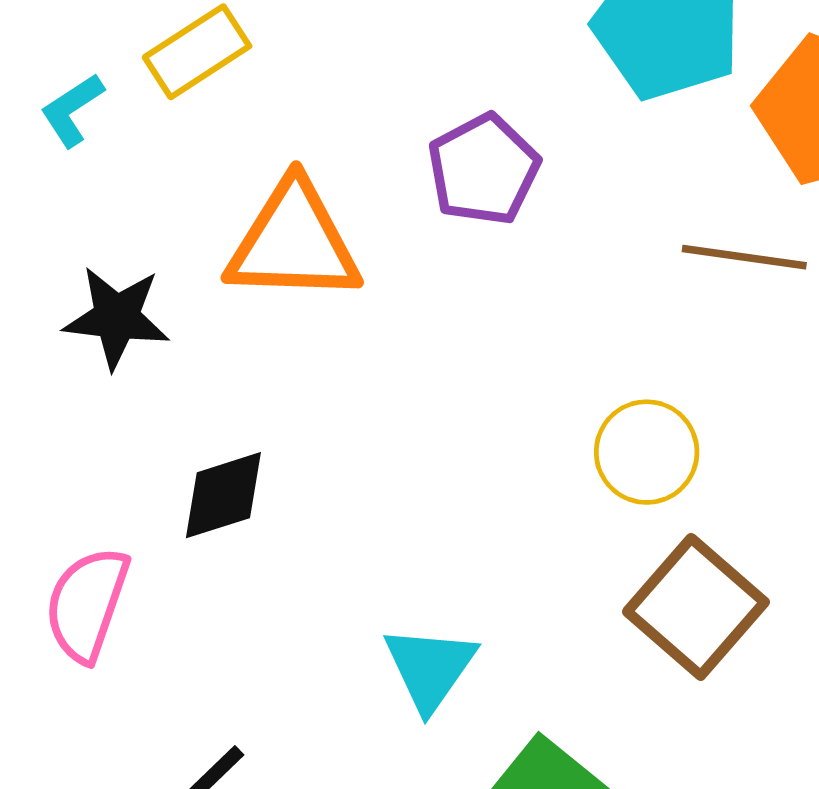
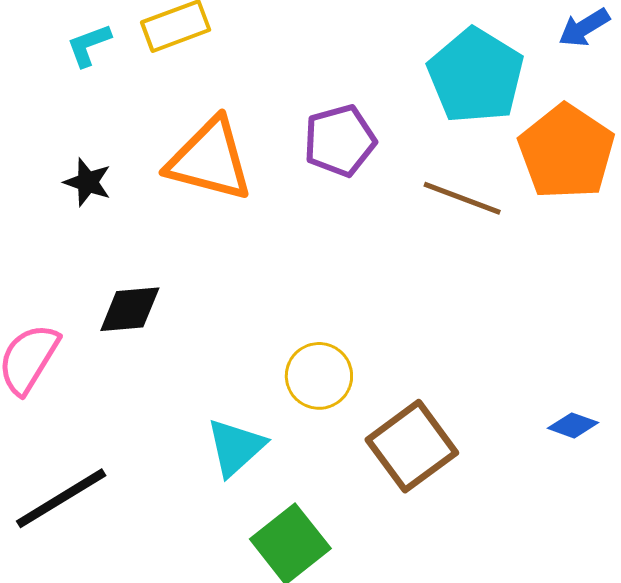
brown line: (744, 257) -> (462, 198), moved
black star: (117, 318) -> (88, 182), size x0.7
yellow circle: (647, 452) -> (319, 376), moved

